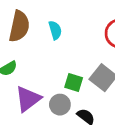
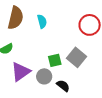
green square: (74, 82) -> (55, 60), turned -32

